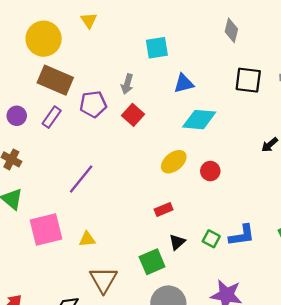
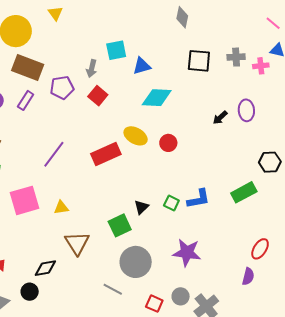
cyan square: (157, 48) -> (116, 50), moved
yellow ellipse: (174, 162) -> (136, 136), turned 70
red rectangle: (164, 210) -> (106, 154), moved, size x1.8

